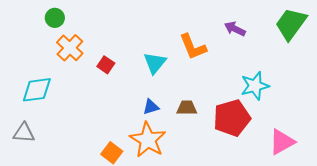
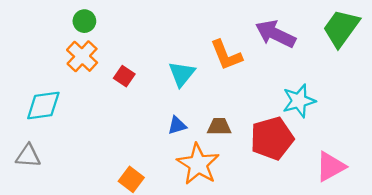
green circle: (55, 18) -> (84, 21), moved
purple arrow: (235, 29) -> (275, 34), size x1.6
orange star: (148, 140) -> (198, 164), moved

